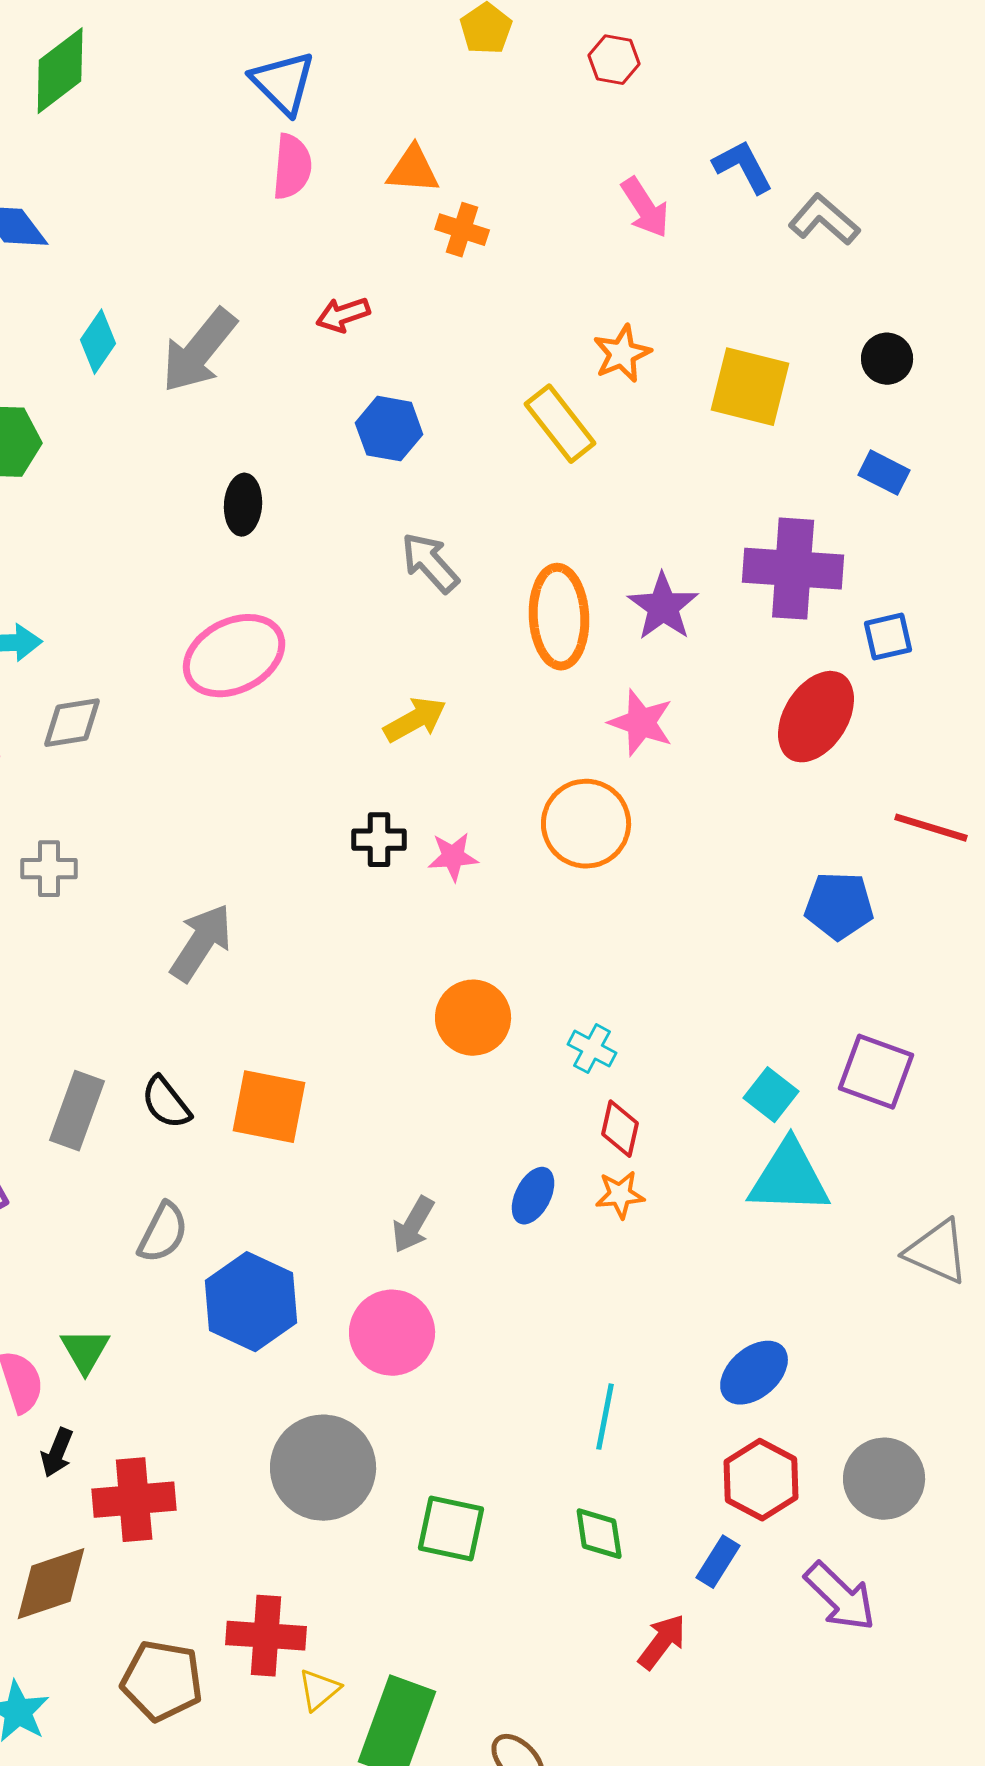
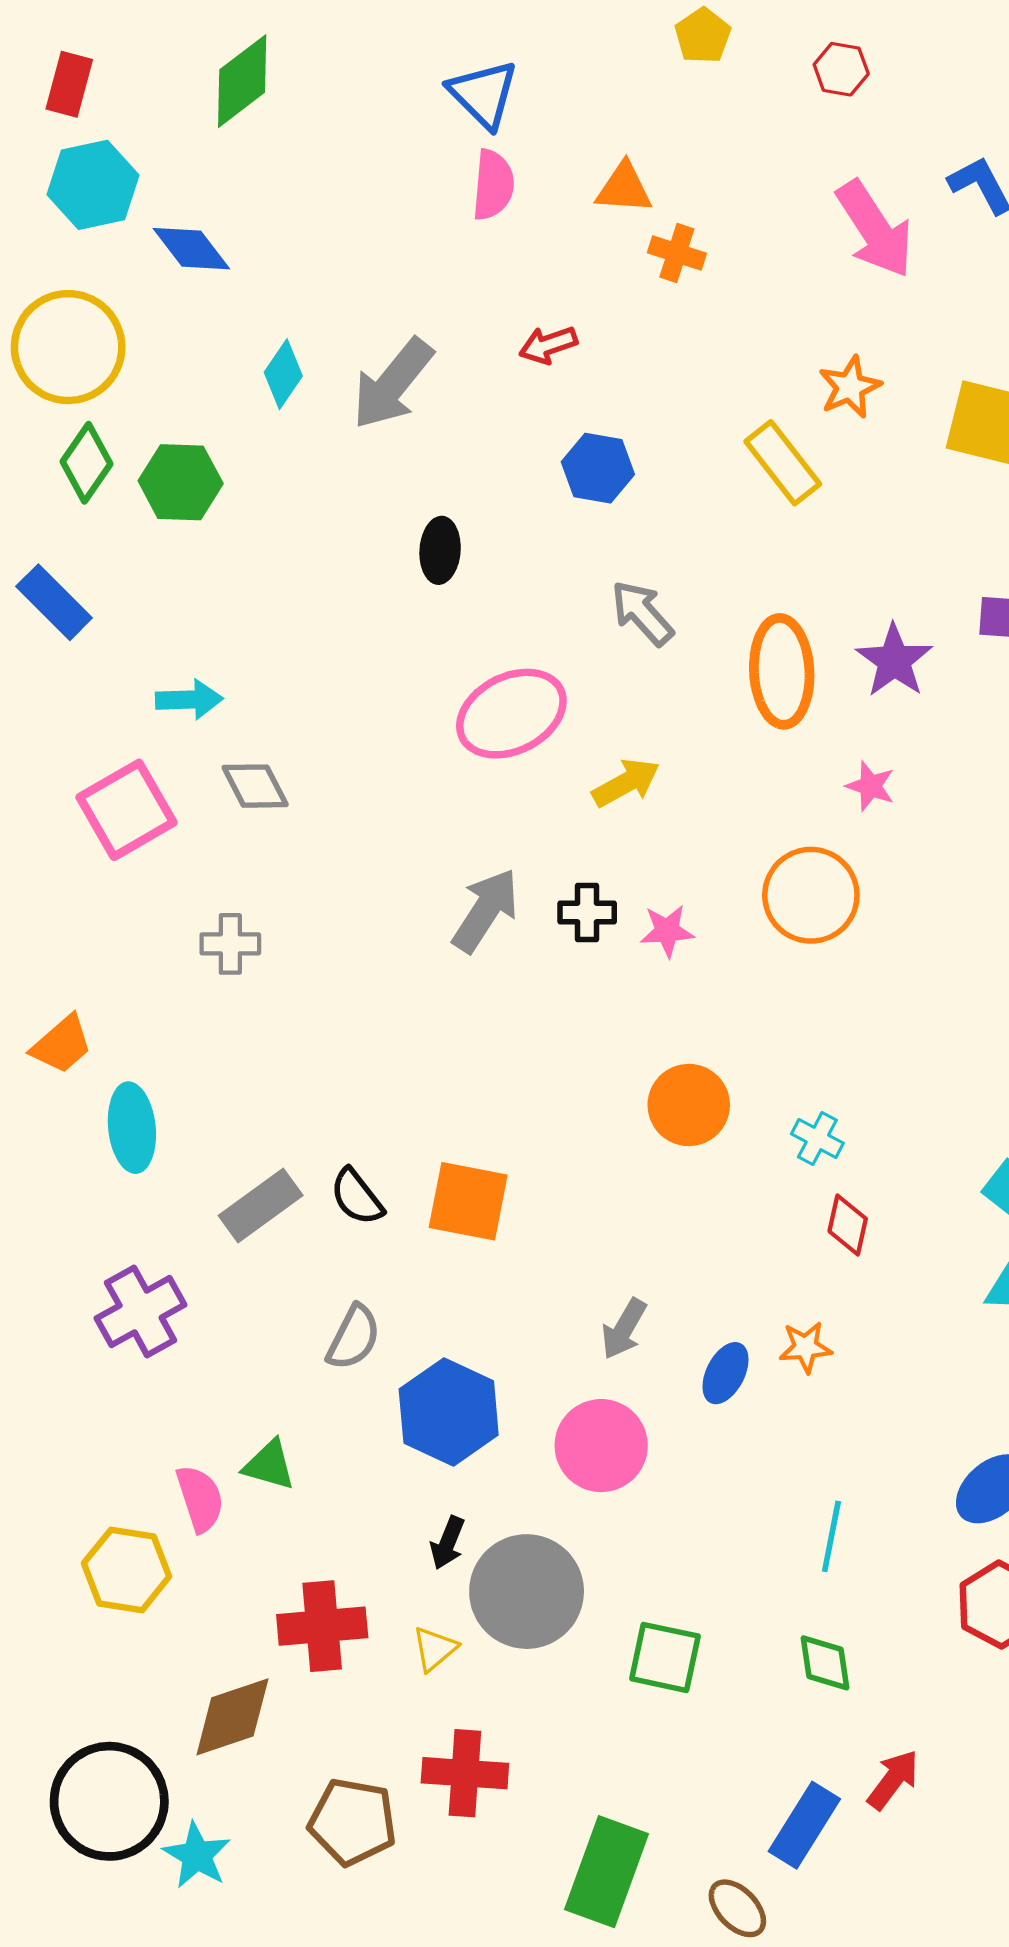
pink arrow: (645, 208) -> (875, 229), size x1.5
pink ellipse: (234, 656) -> (511, 714), moved
gray diamond: (72, 723) -> (255, 786), turned 72
pink star: (641, 723) -> (870, 786), size x0.7
gray arrow: (201, 943) -> (485, 910), moved
gray rectangle: (77, 1111) -> (261, 1206), turned 34
orange star: (620, 1195) -> (805, 1347), moved
blue ellipse: (533, 1196) -> (725, 1373), moved
green triangle: (85, 1351) -> (269, 1465), turned -44
black arrow: (57, 1453) -> (448, 1543), moved
blue rectangle: (718, 1562) -> (804, 1825), moved, size x1.5
yellow triangle: (319, 1690) -> (435, 1649), moved

